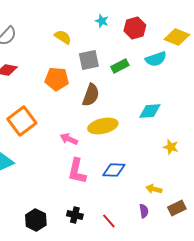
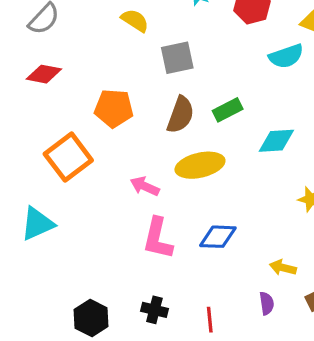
green rectangle: (120, 66) -> (228, 110), moved
orange pentagon: (57, 79) -> (114, 108), moved
red line: (109, 221) -> (210, 320), turned 35

